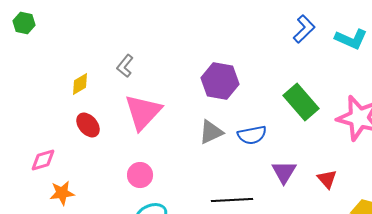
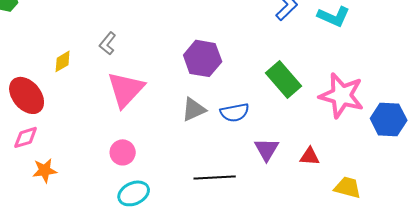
red ellipse: (88, 125) -> (27, 95), moved, size x1.5
red triangle: (327, 179) -> (310, 156), turned -45

